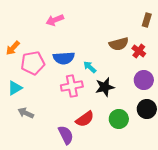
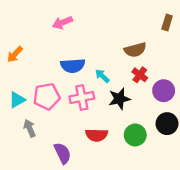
red cross: (139, 51) -> (140, 75), moved
pink pentagon: (33, 63) -> (47, 96), moved
gray arrow: (26, 113) -> (30, 128), turned 42
red semicircle: (85, 119) -> (97, 135), turned 36
purple semicircle: (66, 135) -> (62, 153), moved

